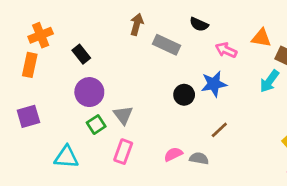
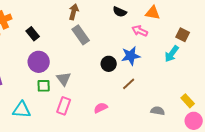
orange triangle: (261, 38) -> (153, 13), moved
gray rectangle: (166, 45) -> (81, 35), moved, turned 30
green square: (96, 125) -> (44, 86), turned 32
brown line: (219, 130) -> (129, 84), moved
gray semicircle: (199, 158) -> (158, 111), moved

